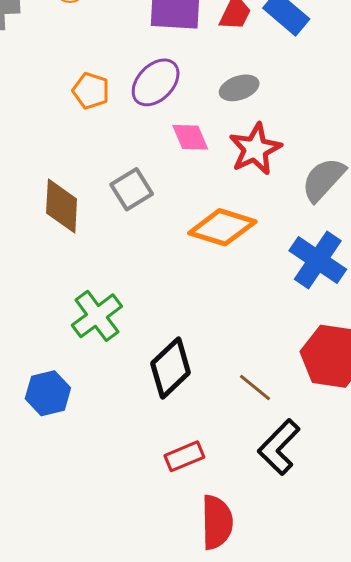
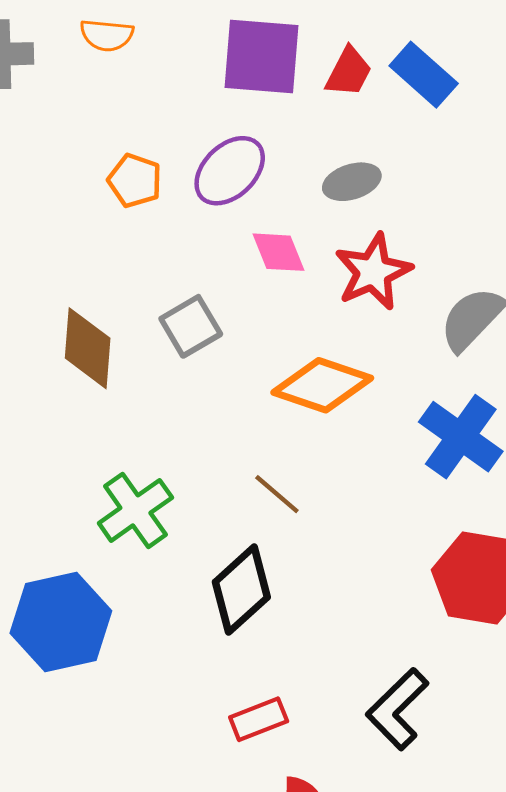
brown line: (255, 387) -> (277, 494), moved
blue hexagon: (48, 393) -> (61, 622), size x1.5

